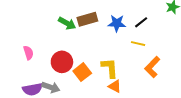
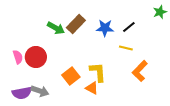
brown rectangle: (87, 19) -> (76, 24), turned -30
red circle: (62, 62) -> (36, 57), moved
orange triangle: (115, 86) -> (92, 88), moved

